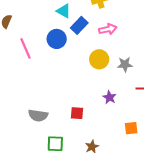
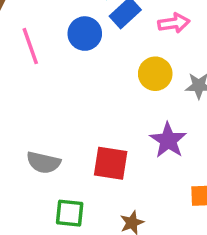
purple star: (109, 97) -> (168, 140), size x1.5
red square: (77, 113) -> (111, 163), size x1.5

